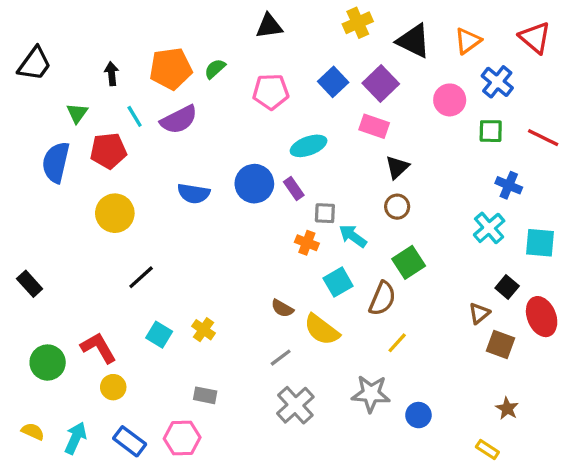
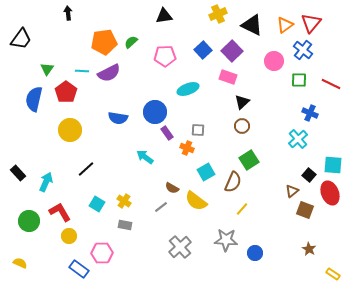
red triangle: (535, 38) -> (311, 23), moved, turned 30
black arrow: (112, 74) -> (68, 13), moved
cyan line: (135, 116) -> (82, 71), turned -56
red pentagon: (108, 151) -> (66, 92), turned -30
purple rectangle: (294, 189) -> (167, 133), moved
cyan arrow: (353, 236) -> (145, 157), moved
cyan square: (540, 243) -> (333, 165), moved
gray line: (281, 358) -> (161, 207), moved
gray rectangle: (205, 395) -> (125, 225), moved
cyan arrow: (75, 438) -> (46, 182), moved
pink hexagon: (182, 438) -> (102, 253), moved
yellow rectangle: (487, 449) -> (333, 274), moved

